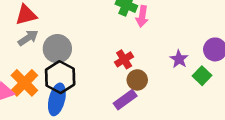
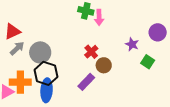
green square: (202, 76) -> (148, 62), moved
orange cross: (24, 83) -> (20, 82), turned -35
purple rectangle: (125, 100) -> (86, 82), moved

